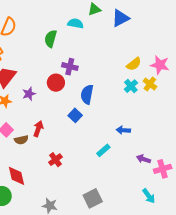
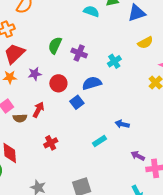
green semicircle: (51, 39) -> (55, 45), moved
yellow semicircle: (134, 64) -> (145, 43), moved
red circle: (56, 83) -> (58, 83), moved
cyan cross: (131, 86) -> (114, 61), moved
blue semicircle: (87, 94) -> (92, 83), turned 54

